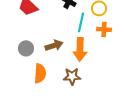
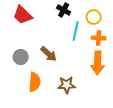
brown arrow: (54, 45) -> (49, 54), turned 60
orange arrow: (80, 49) -> (98, 63), moved

